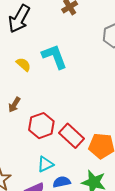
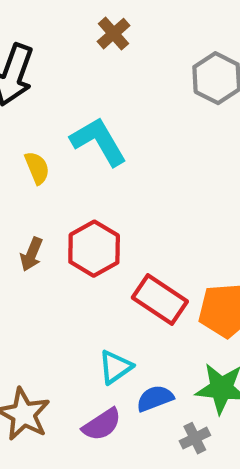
yellow semicircle: (24, 64) -> (37, 168), turned 35
red hexagon: (41, 126) -> (94, 249), moved

